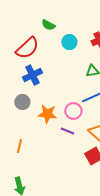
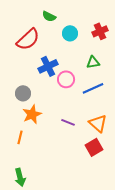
blue cross: (32, 75) -> (48, 66), moved
pink circle: (73, 111) -> (66, 79), moved
orange star: (47, 114) -> (32, 114), moved, turned -30

